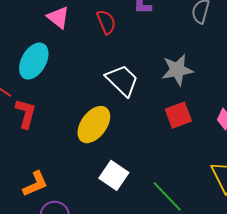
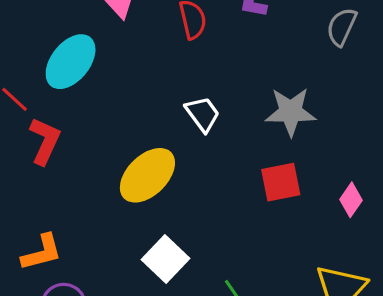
white trapezoid: (122, 80) -> (203, 114), size x0.7

